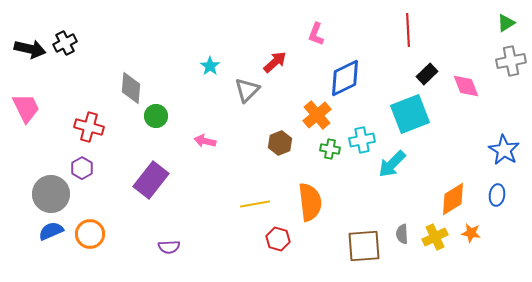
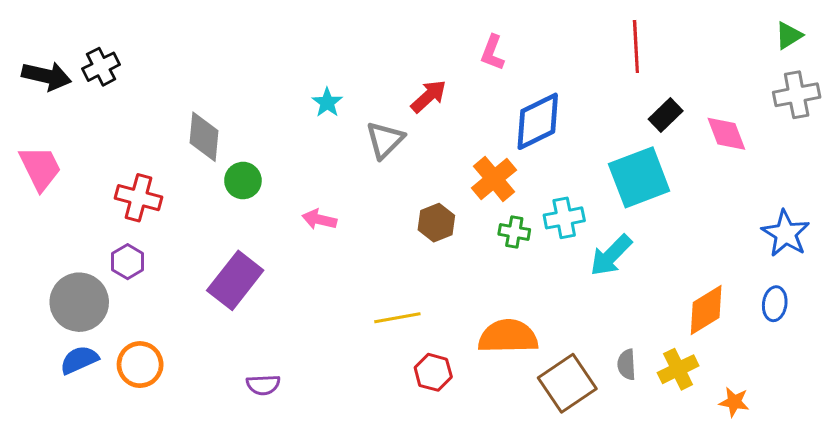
orange semicircle: (310, 202) -> (508, 336), moved, turned -84
orange star: (471, 233) -> (734, 402), moved
brown square: (364, 246) -> (567, 383), turned -30

